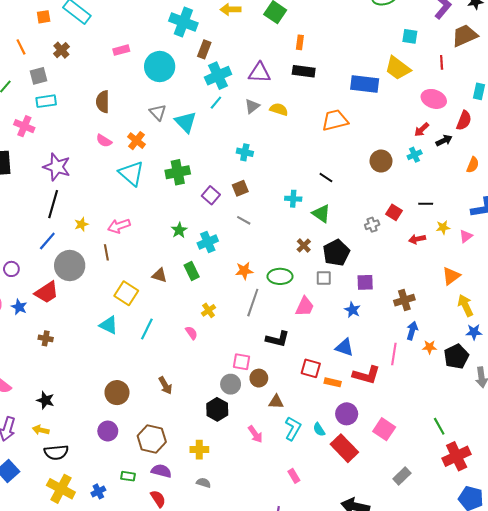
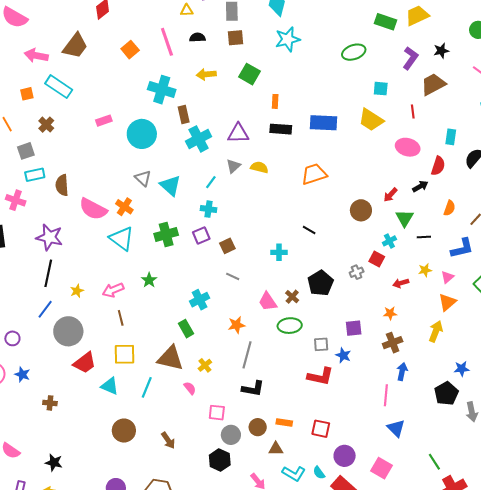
brown rectangle: (204, 49) -> (184, 115), turned -30
blue rectangle: (365, 84) -> (323, 123), moved
brown semicircle: (103, 102) -> (62, 185), moved
cyan line: (216, 103) -> (211, 182), moved
red arrow: (422, 130) -> (390, 195), moved
pink semicircle: (104, 141) -> (93, 209), size x1.8
cyan cross: (245, 152) -> (209, 209), moved
cyan cross: (415, 155) -> (389, 241), moved
purple square: (211, 195) -> (201, 236), moved, turned 30
black line: (426, 204) -> (424, 237), moved
green triangle: (321, 214) -> (404, 218), moved, turned 30
green star: (179, 230) -> (149, 280), moved
brown line: (106, 252) -> (121, 318), moved
black pentagon: (336, 253) -> (320, 283), moved
brown triangle: (159, 275) -> (170, 358), moved, size x1.8
green ellipse: (280, 276) -> (290, 326), moved
orange triangle: (451, 276) -> (447, 302), moved
gray square: (324, 278) -> (321, 344), moved
red trapezoid: (47, 292) -> (85, 363), moved
yellow square: (126, 293) -> (125, 354), turned -30
yellow arrow: (465, 305) -> (436, 331), moved, turned 50
pink trapezoid: (305, 307) -> (268, 302), moved, turned 125
black L-shape: (278, 339) -> (253, 389), moved
blue triangle: (344, 347) -> (396, 428), moved, turned 30
orange star: (430, 347) -> (390, 313), moved
pink square: (241, 362) -> (217, 413), moved
red square: (311, 368) -> (321, 429), moved
red L-shape: (366, 375) -> (320, 376), moved
orange rectangle: (333, 382) -> (284, 422), moved
brown circle: (117, 393) -> (124, 431), moved
cyan L-shape: (293, 429) -> (294, 473), turned 95

